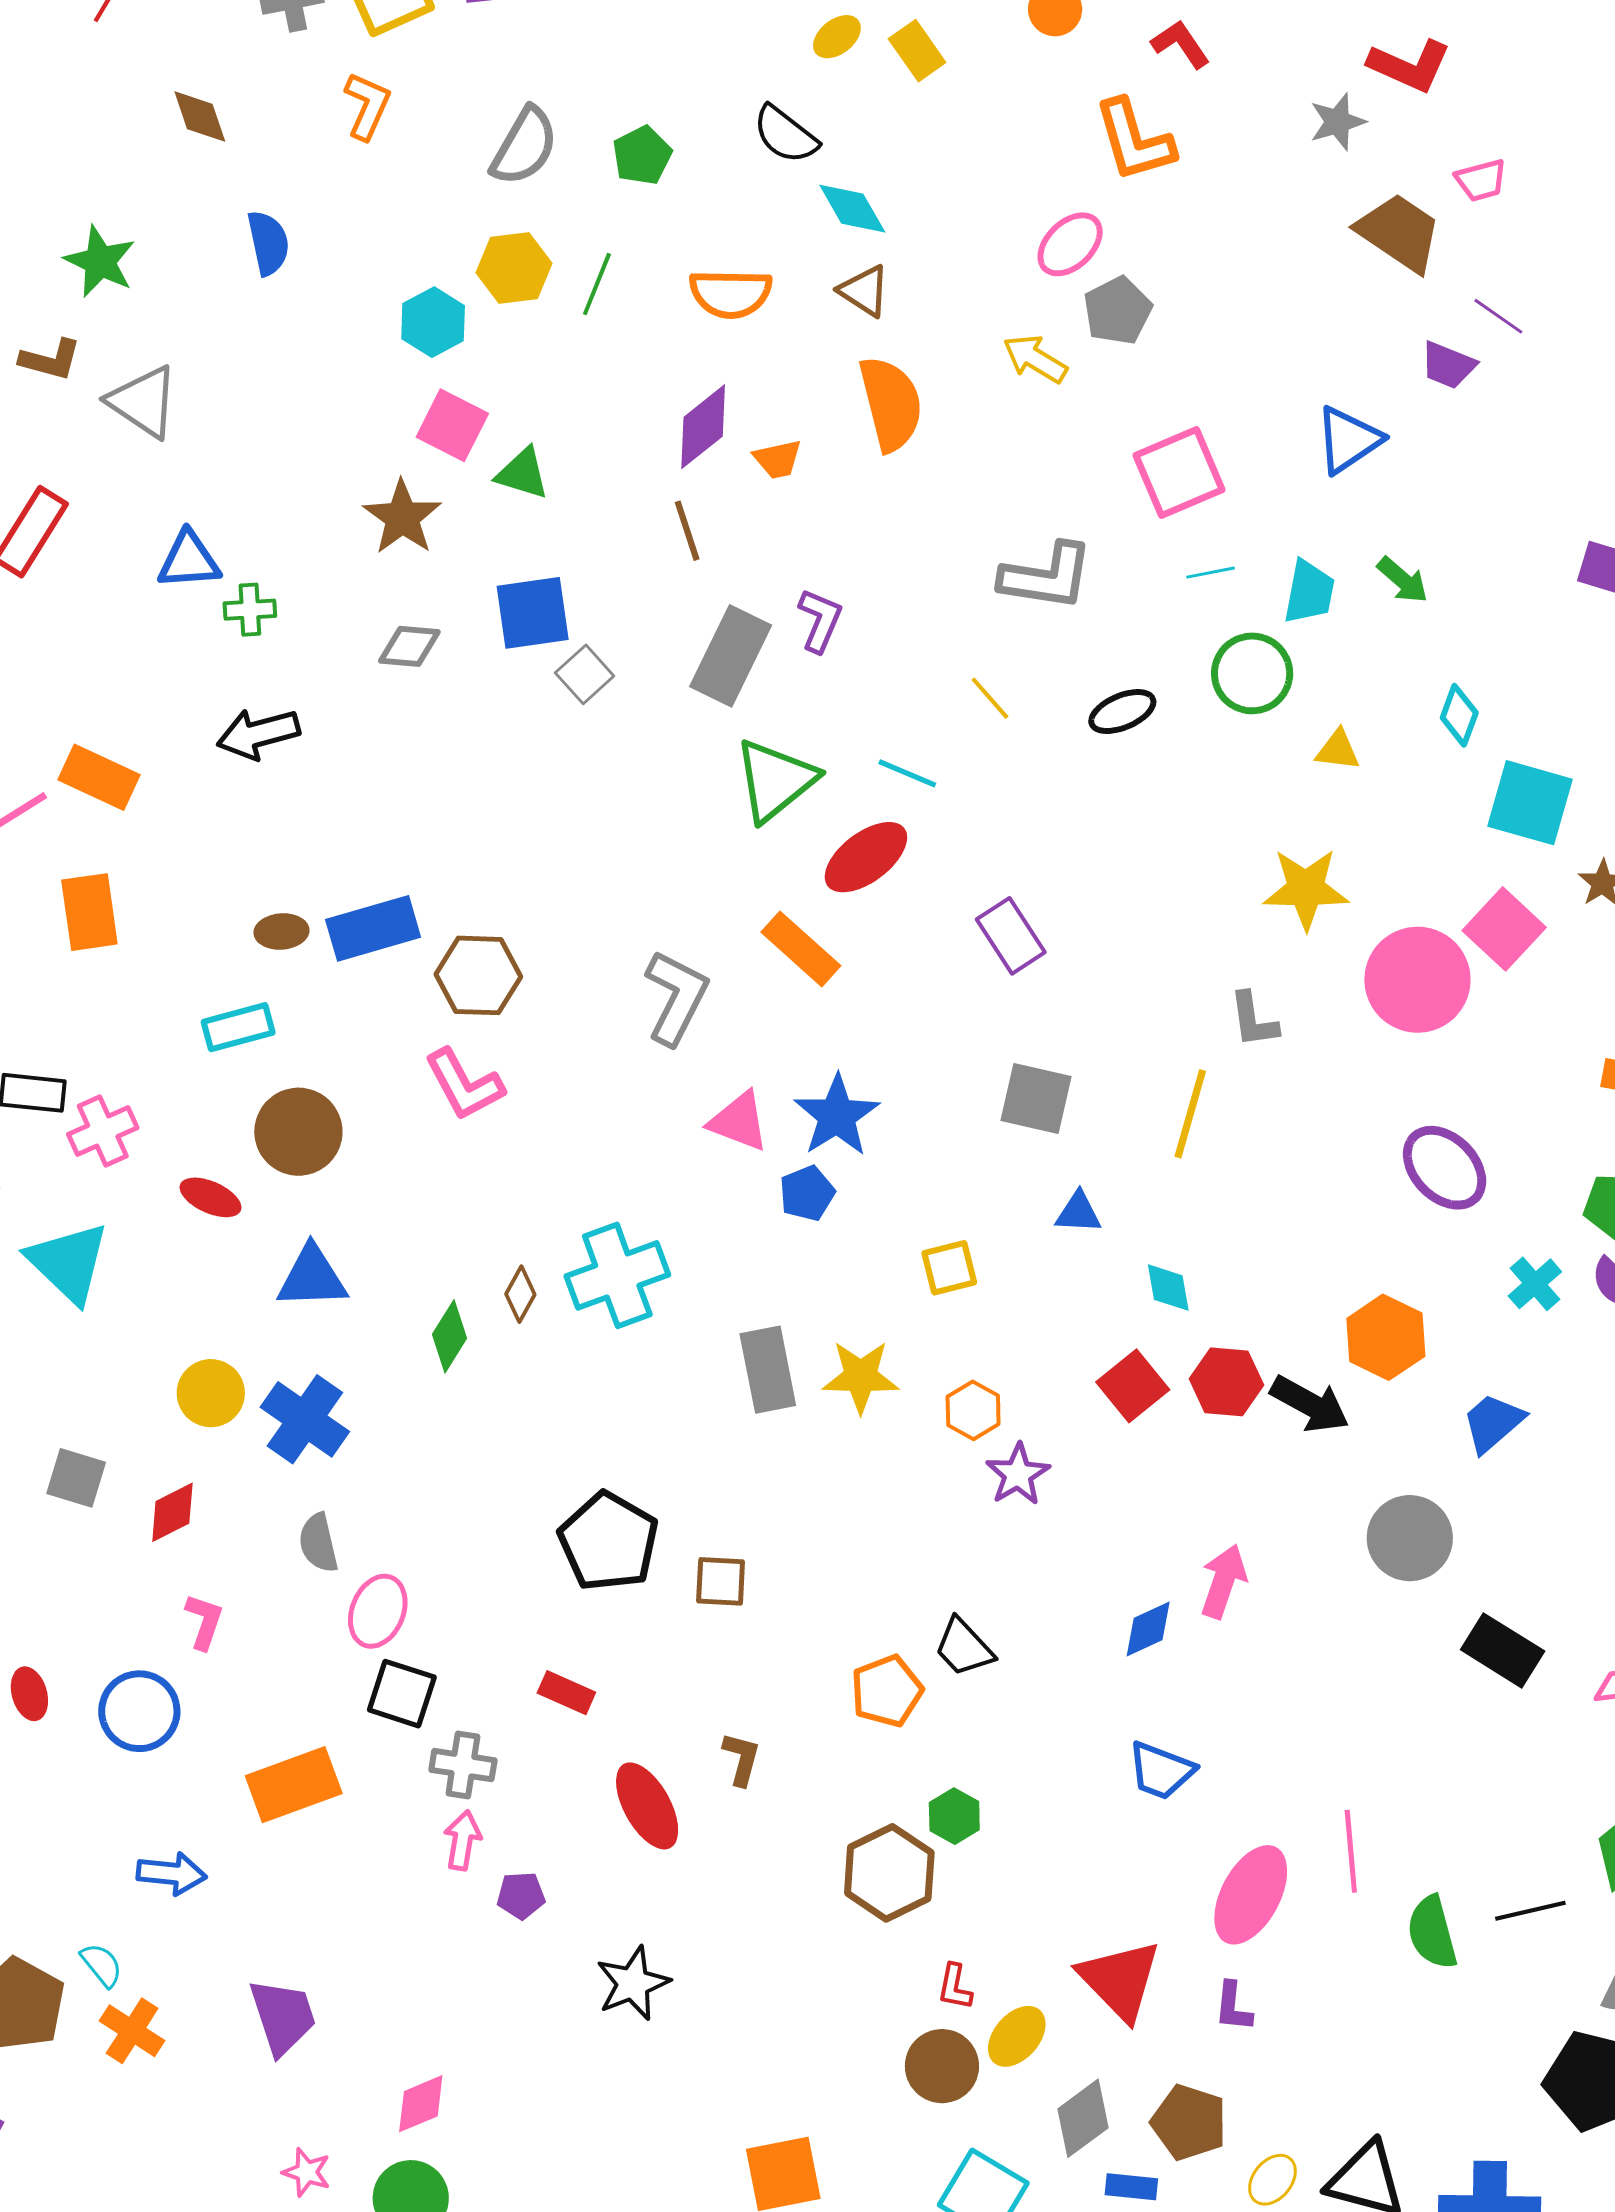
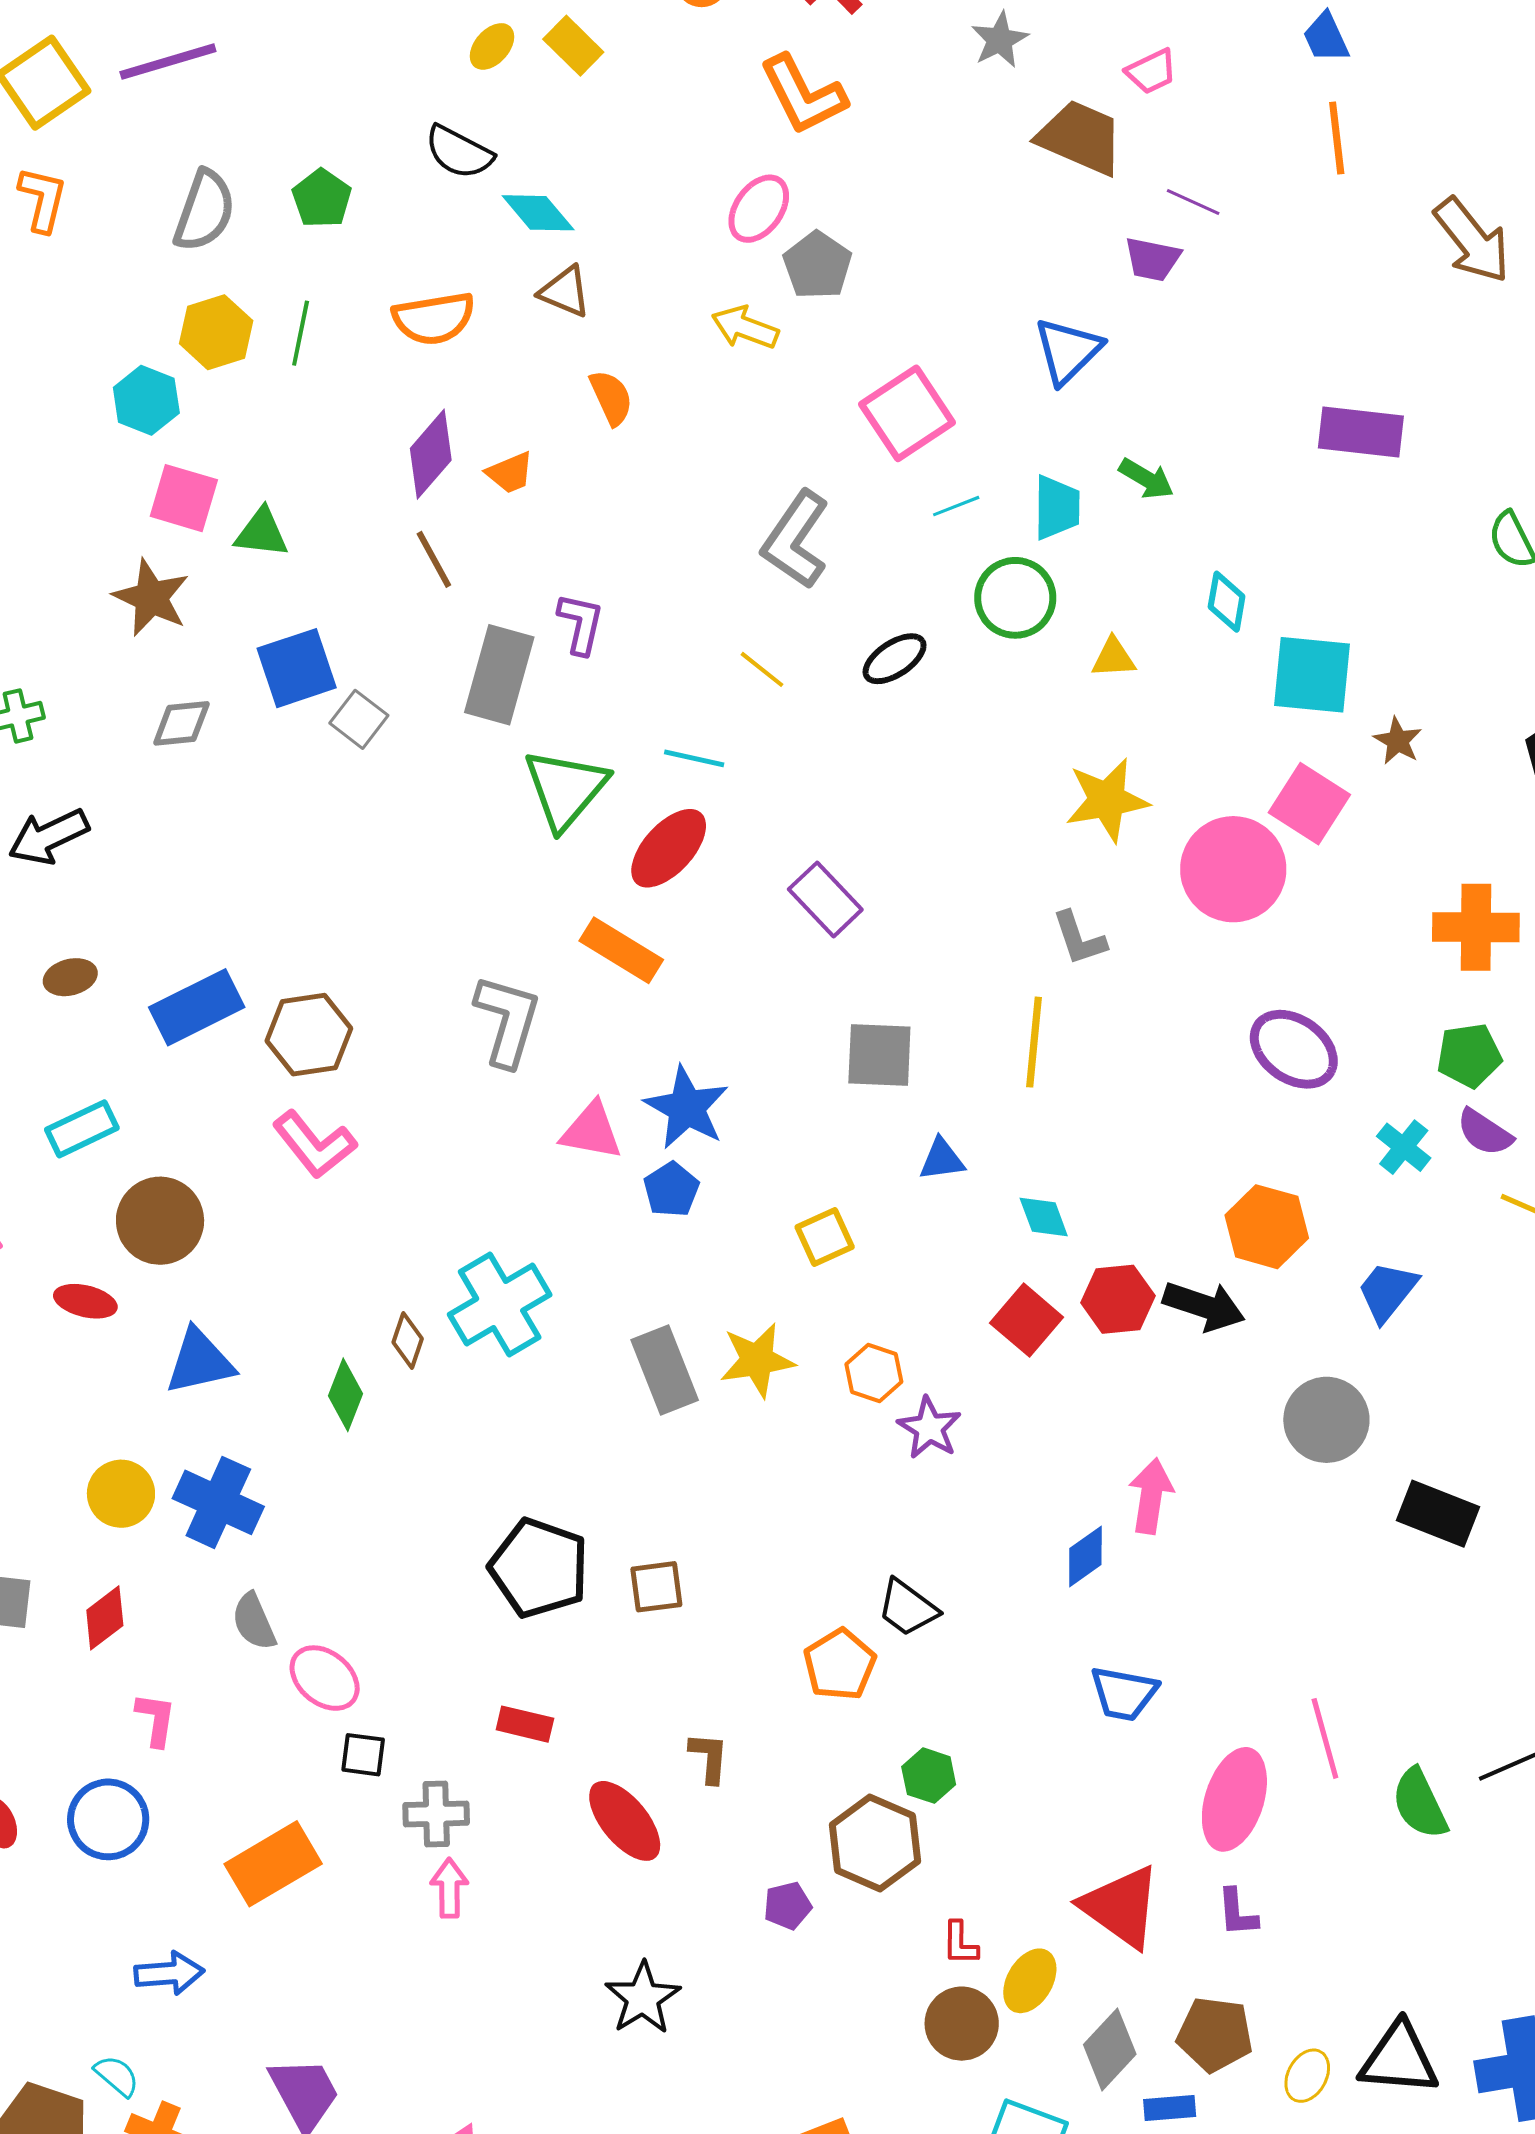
orange semicircle: (891, 404) -> (611, 398), size x0.6
gray L-shape: (1047, 577) -> (796, 540), turned 126
brown ellipse: (281, 931) -> (70, 977), moved
pink ellipse: (378, 1611) -> (325, 1678), turned -62
black square: (402, 1694) -> (363, 1755), size x0.7
purple pentagon: (521, 1895) -> (788, 1906), moved

